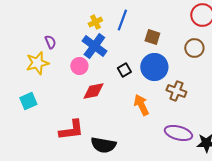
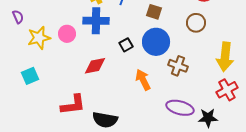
purple semicircle: (50, 42) -> (18, 17), moved
blue cross: (94, 46) -> (96, 21), turned -35
pink circle: (79, 66) -> (67, 34), moved

